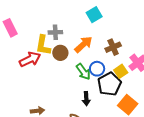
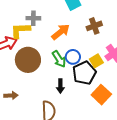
yellow L-shape: (43, 45) -> (20, 30), turned 75
brown cross: (113, 47) -> (94, 26), moved
brown circle: (60, 53) -> (28, 60), moved, size x1.6

